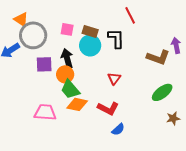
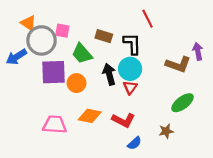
pink square: (67, 29) -> (62, 31), moved
cyan circle: (90, 45) -> (130, 69), moved
black arrow: (67, 58) -> (109, 74), moved
purple square: (44, 64) -> (54, 72), size x1.4
green trapezoid: (70, 89) -> (82, 54), moved
brown star: (173, 118) -> (166, 131), moved

